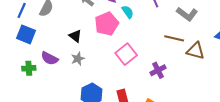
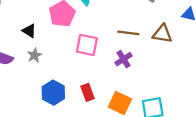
brown line: (174, 38) -> (128, 33), moved
pink square: (126, 54) -> (87, 45), turned -35

